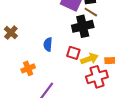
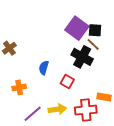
black cross: (83, 26) -> (82, 57), turned 30
yellow arrow: (89, 59) -> (57, 109), moved

